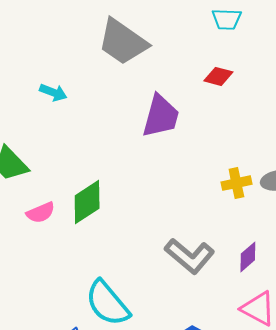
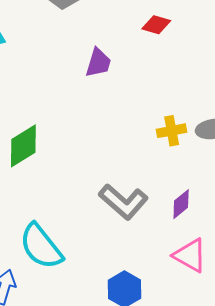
purple trapezoid: (161, 116) -> (98, 63), size x0.7

